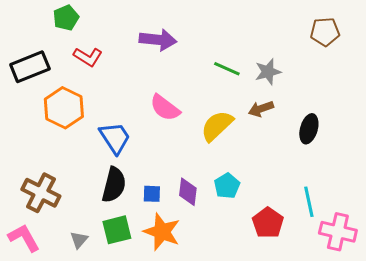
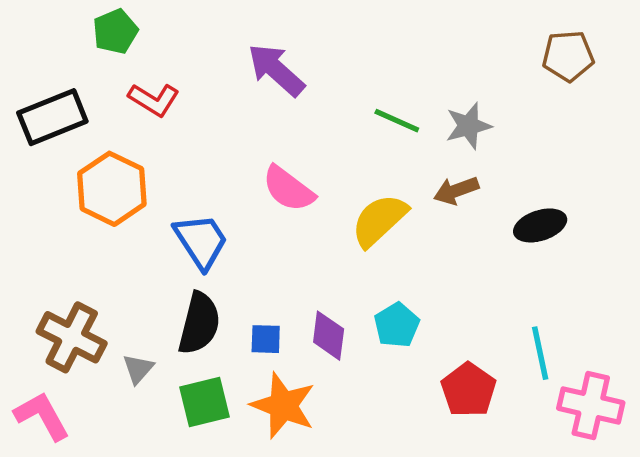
purple arrow: (158, 40) -> (276, 70), turned -144
black ellipse: (309, 129) -> (540, 225), turned 56
gray triangle: (79, 240) -> (138, 369), moved

